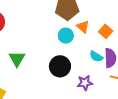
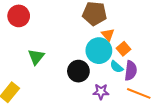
orange square: (106, 31) -> (124, 49), moved
cyan circle: (66, 36) -> (99, 51), moved, size x1.6

